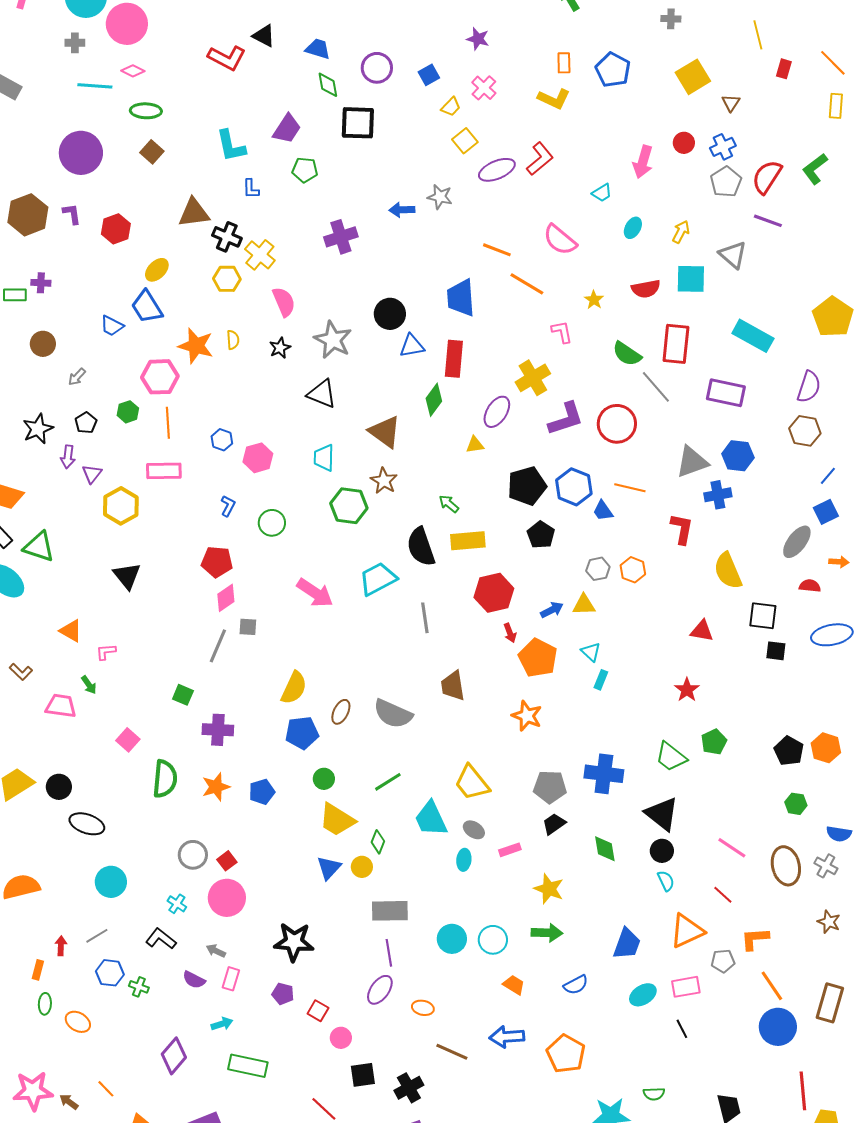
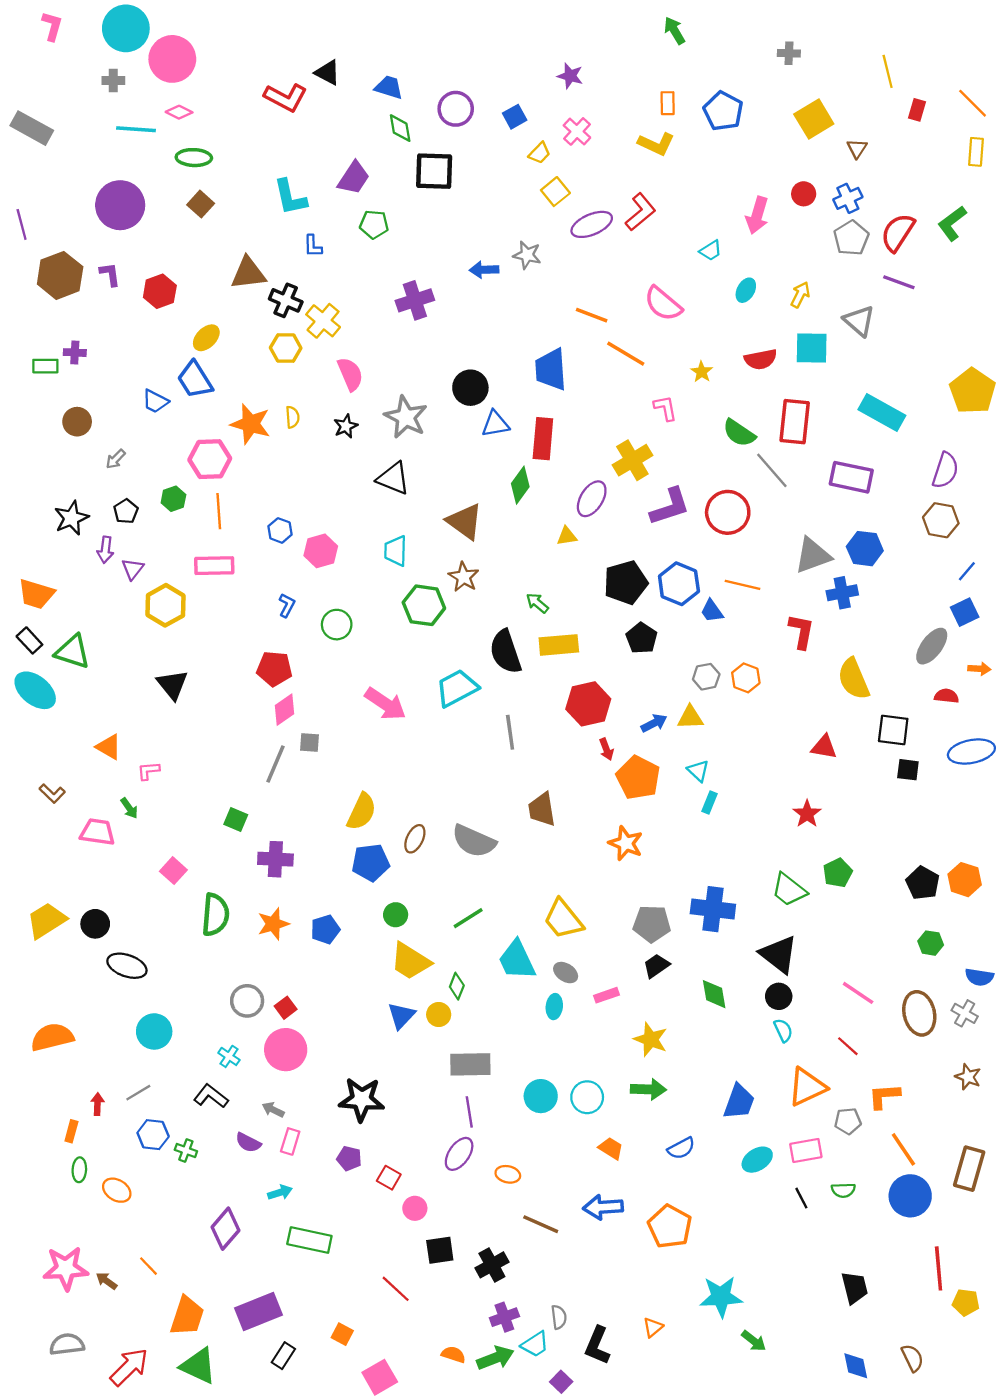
green semicircle: (654, 1094) -> (843, 1190), moved

